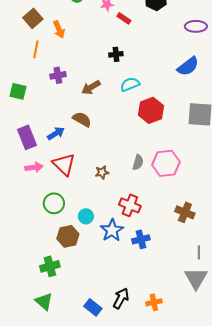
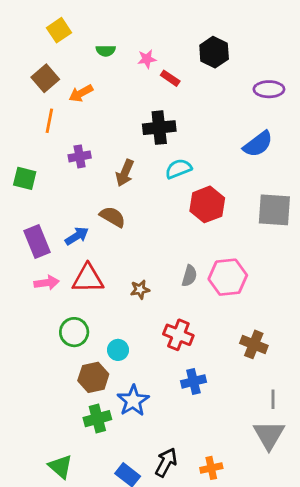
orange arrow: (59, 29) -> (81, 93), turned 84
black cross: (116, 54) -> (159, 128), size x1.6
brown arrow: (91, 87) -> (125, 173), turned -36
red triangle: (64, 164) -> (88, 279), turned -45
blue star: (112, 230) -> (133, 401), moved
green cross: (50, 266) -> (97, 419), moved

